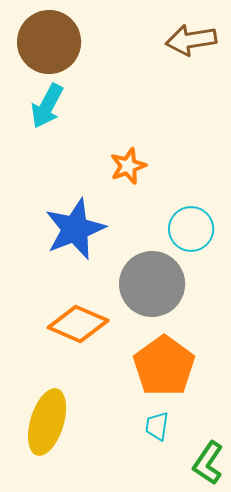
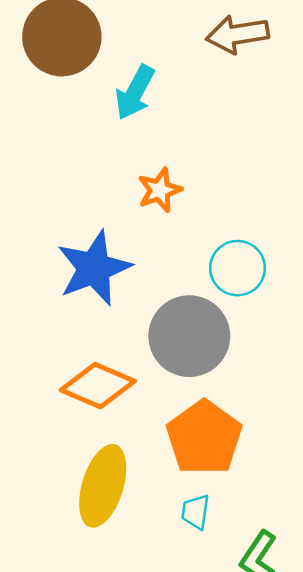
cyan arrow: (47, 106) -> (135, 92), moved
yellow ellipse: (47, 422) -> (103, 486), moved

